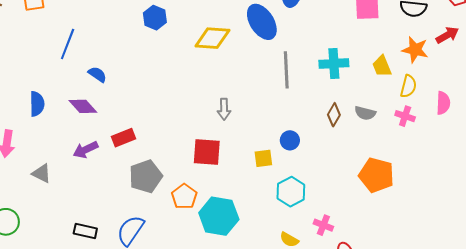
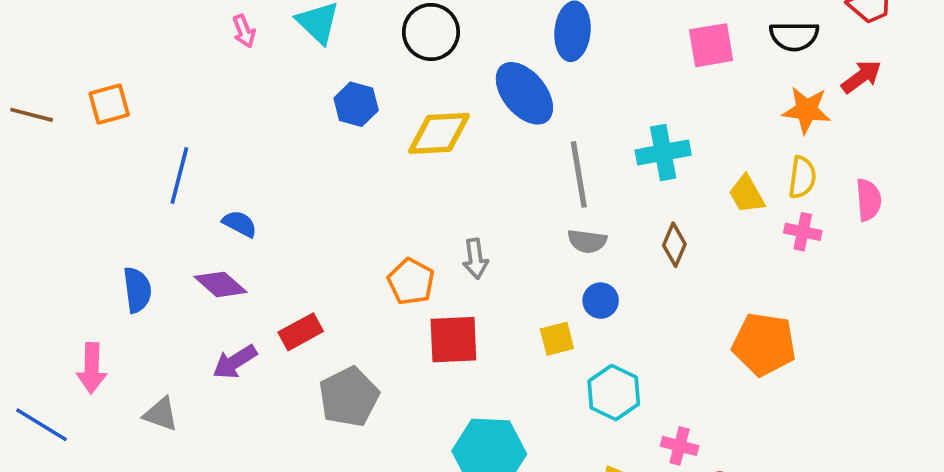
blue hexagon: (155, 18) -> (356, 104), moved
yellow trapezoid: (382, 66) -> (747, 194), moved
gray semicircle: (365, 113) -> (587, 241), moved
orange pentagon: (184, 196) -> (411, 282), moved

